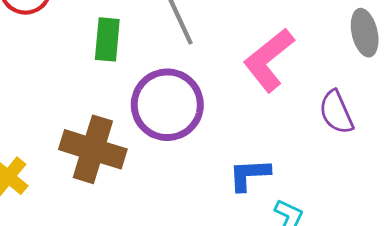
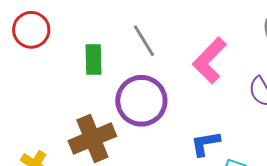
brown cross: (93, 149) -> (92, 138), turned -33

